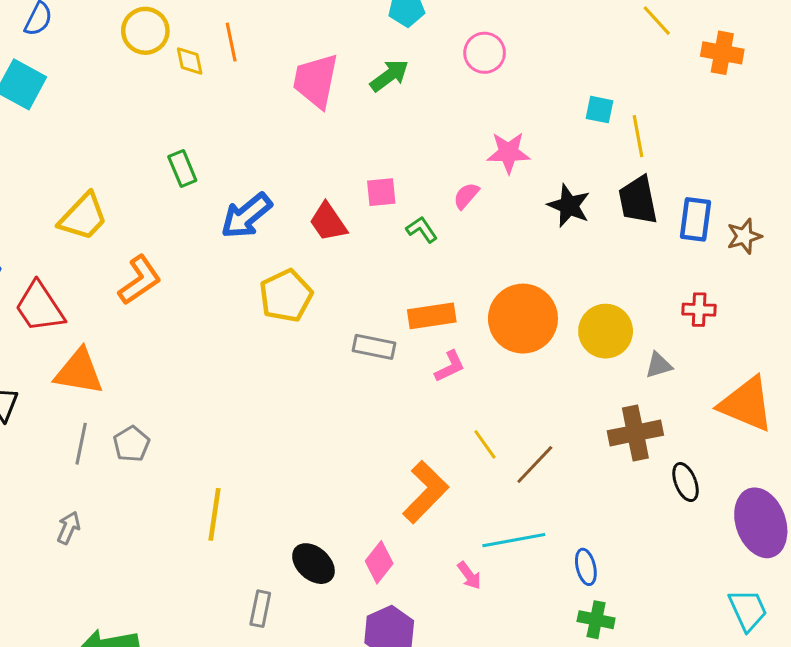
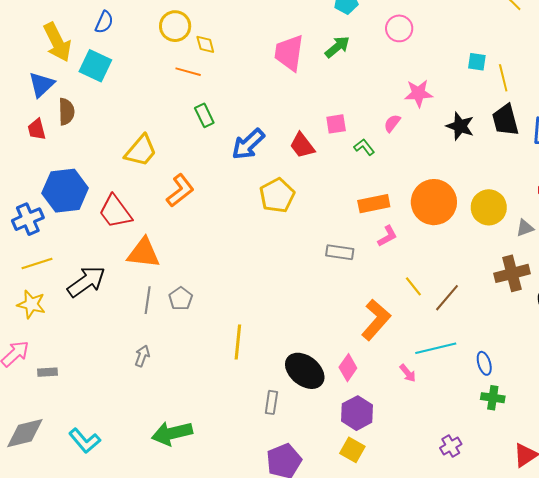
orange line: (231, 42) -> (188, 72), moved, turned -60
gray rectangle: (374, 347) -> (340, 252), moved
black ellipse: (313, 564) -> (305, 371), size x1.4

